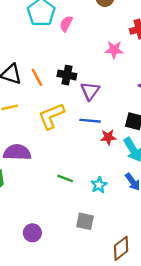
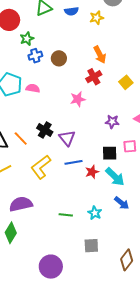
pink semicircle: (66, 24) -> (33, 88), turned 88
black cross: (67, 75) -> (45, 130), turned 35
purple circle: (32, 233) -> (51, 267), size x1.5

